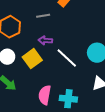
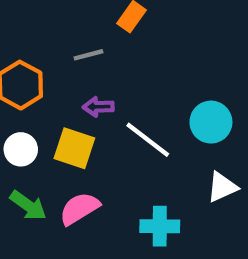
yellow square: (32, 59) -> (74, 148), turned -30
pink semicircle: (45, 95) -> (79, 209), moved, turned 54

